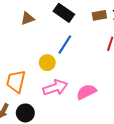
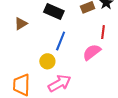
pink semicircle: (86, 92) -> (92, 52), moved

